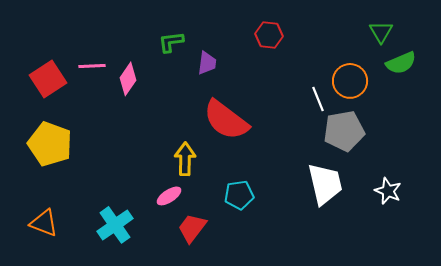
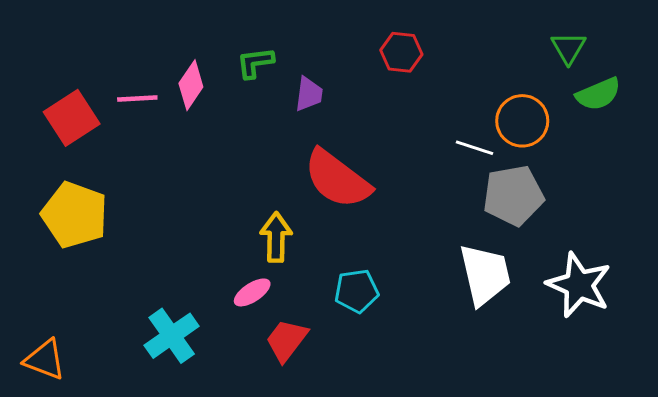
pink diamond: (128, 79) -> (191, 85), moved
white line: (318, 99) -> (474, 148), turned -50
white star: (388, 191) -> (579, 285), size x1.6
orange triangle: (44, 223) -> (45, 360), moved

